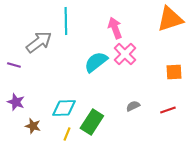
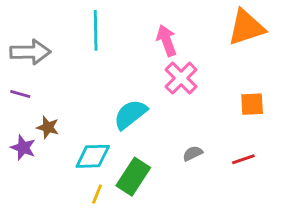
gray arrow: (39, 42) -> (30, 52), moved, turned 36
cyan semicircle: (96, 62) -> (130, 114), moved
brown star: (33, 126) -> (48, 127), moved

